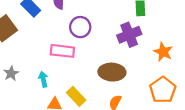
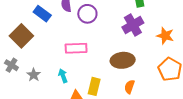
purple circle: (80, 27) -> (87, 14), moved
yellow rectangle: (76, 96) -> (94, 86), turned 66

